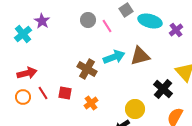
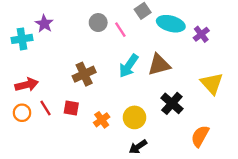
cyan cross: (23, 34) -> (22, 39), turned 30
cyan arrow: (114, 57) -> (129, 66), turned 145
brown cross: (87, 69) -> (84, 74), moved, turned 36
black cross: (163, 89) -> (172, 103), moved
yellow circle: (135, 109) -> (134, 117), moved

